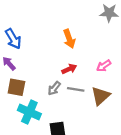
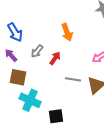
red arrow: (69, 69) -> (55, 58), moved, turned -32
gray arrow: (54, 88) -> (37, 51), moved

